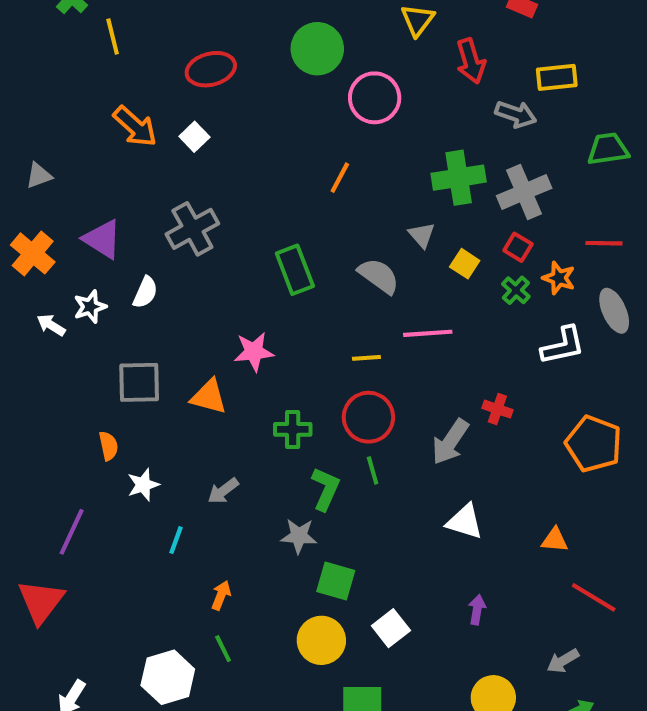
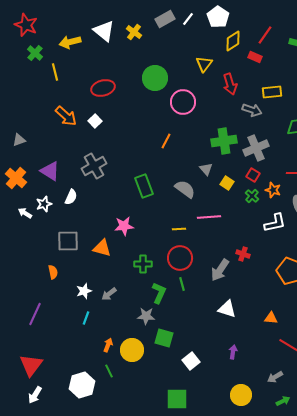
white star: (143, 485) -> (84, 291), moved
red triangle: (41, 601) -> (31, 365), moved
yellow circle: (321, 640) -> (132, 350), moved

